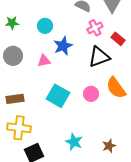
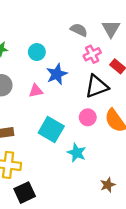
pink circle: (91, 94) -> (88, 117), moved
cyan star: (74, 142) -> (77, 153), moved

